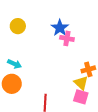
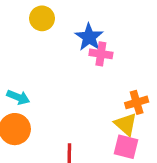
yellow circle: (18, 26) -> (42, 18), moved

